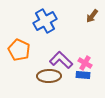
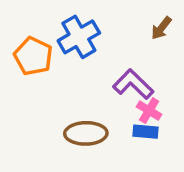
orange pentagon: (19, 50) -> (33, 56), moved
purple L-shape: (61, 60) -> (133, 84), moved

